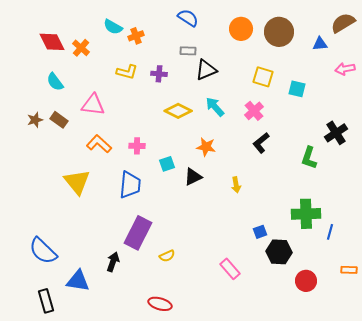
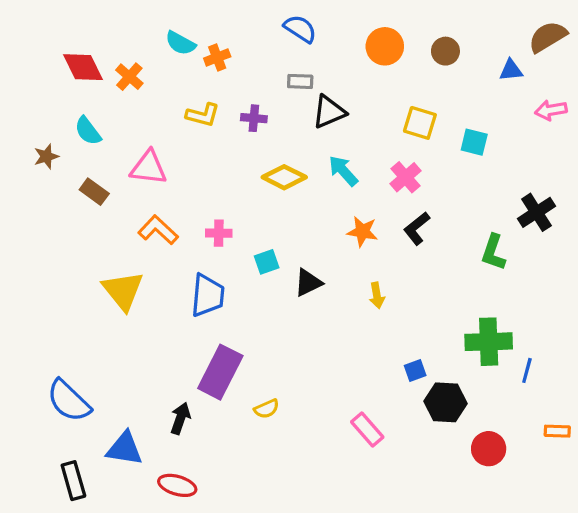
brown circle: (279, 32) -> (445, 51), size x0.6
brown star: (35, 120) -> (46, 156), moved
orange star: (206, 147) -> (362, 232), moved
red ellipse: (160, 304) -> (177, 485), moved

